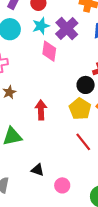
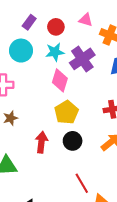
black circle: (86, 85) -> (73, 141), moved
yellow pentagon: (80, 109) -> (66, 112), moved

